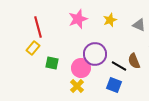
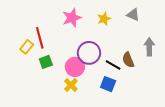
gray triangle: (139, 25) -> (133, 15), moved
red line: (38, 27) -> (40, 38), moved
green square: (52, 63) -> (46, 62), turned -32

